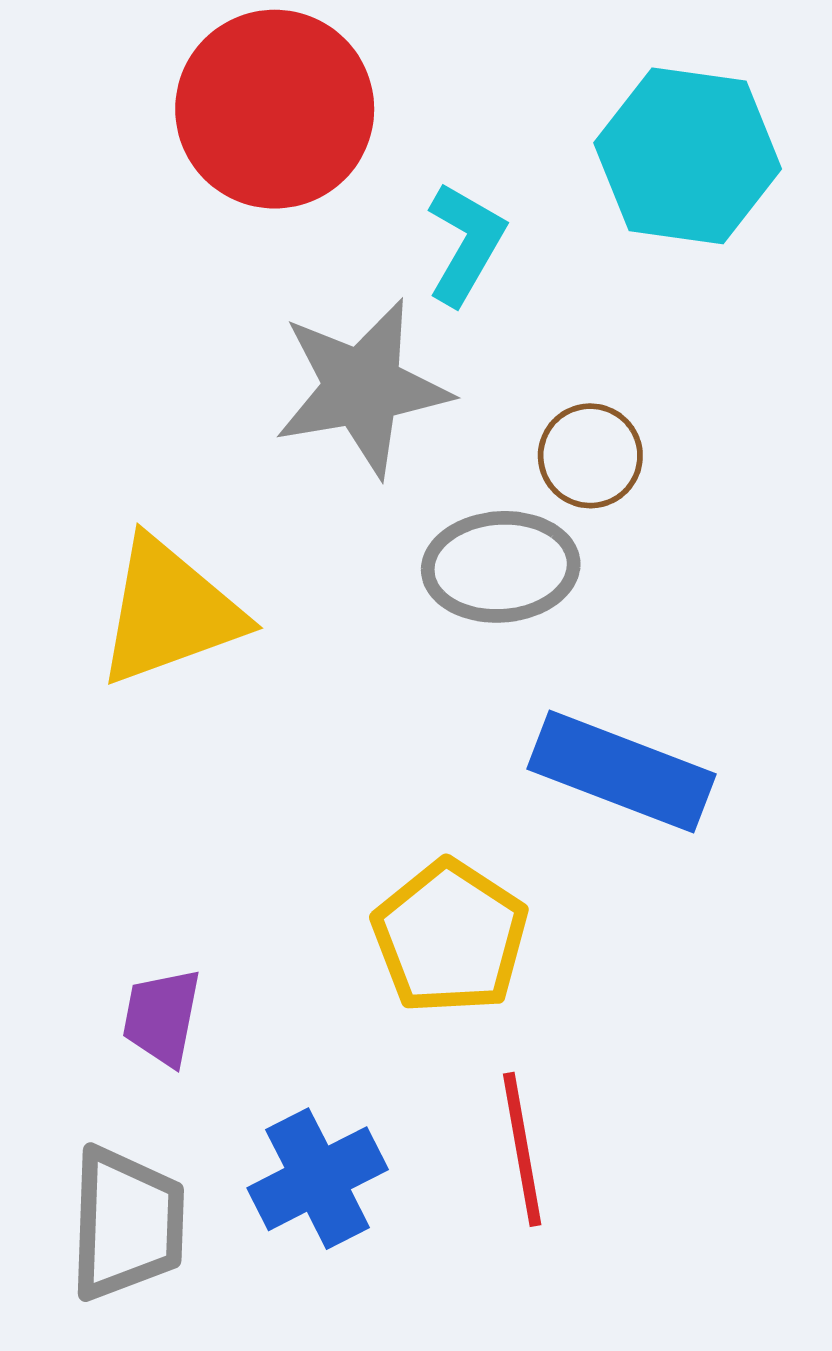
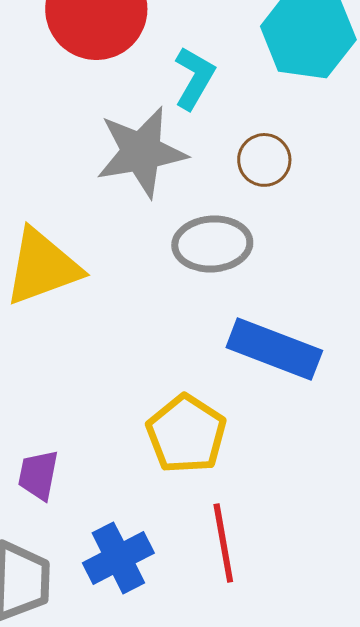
brown circle: (590, 456) -> (264, 160), moved

